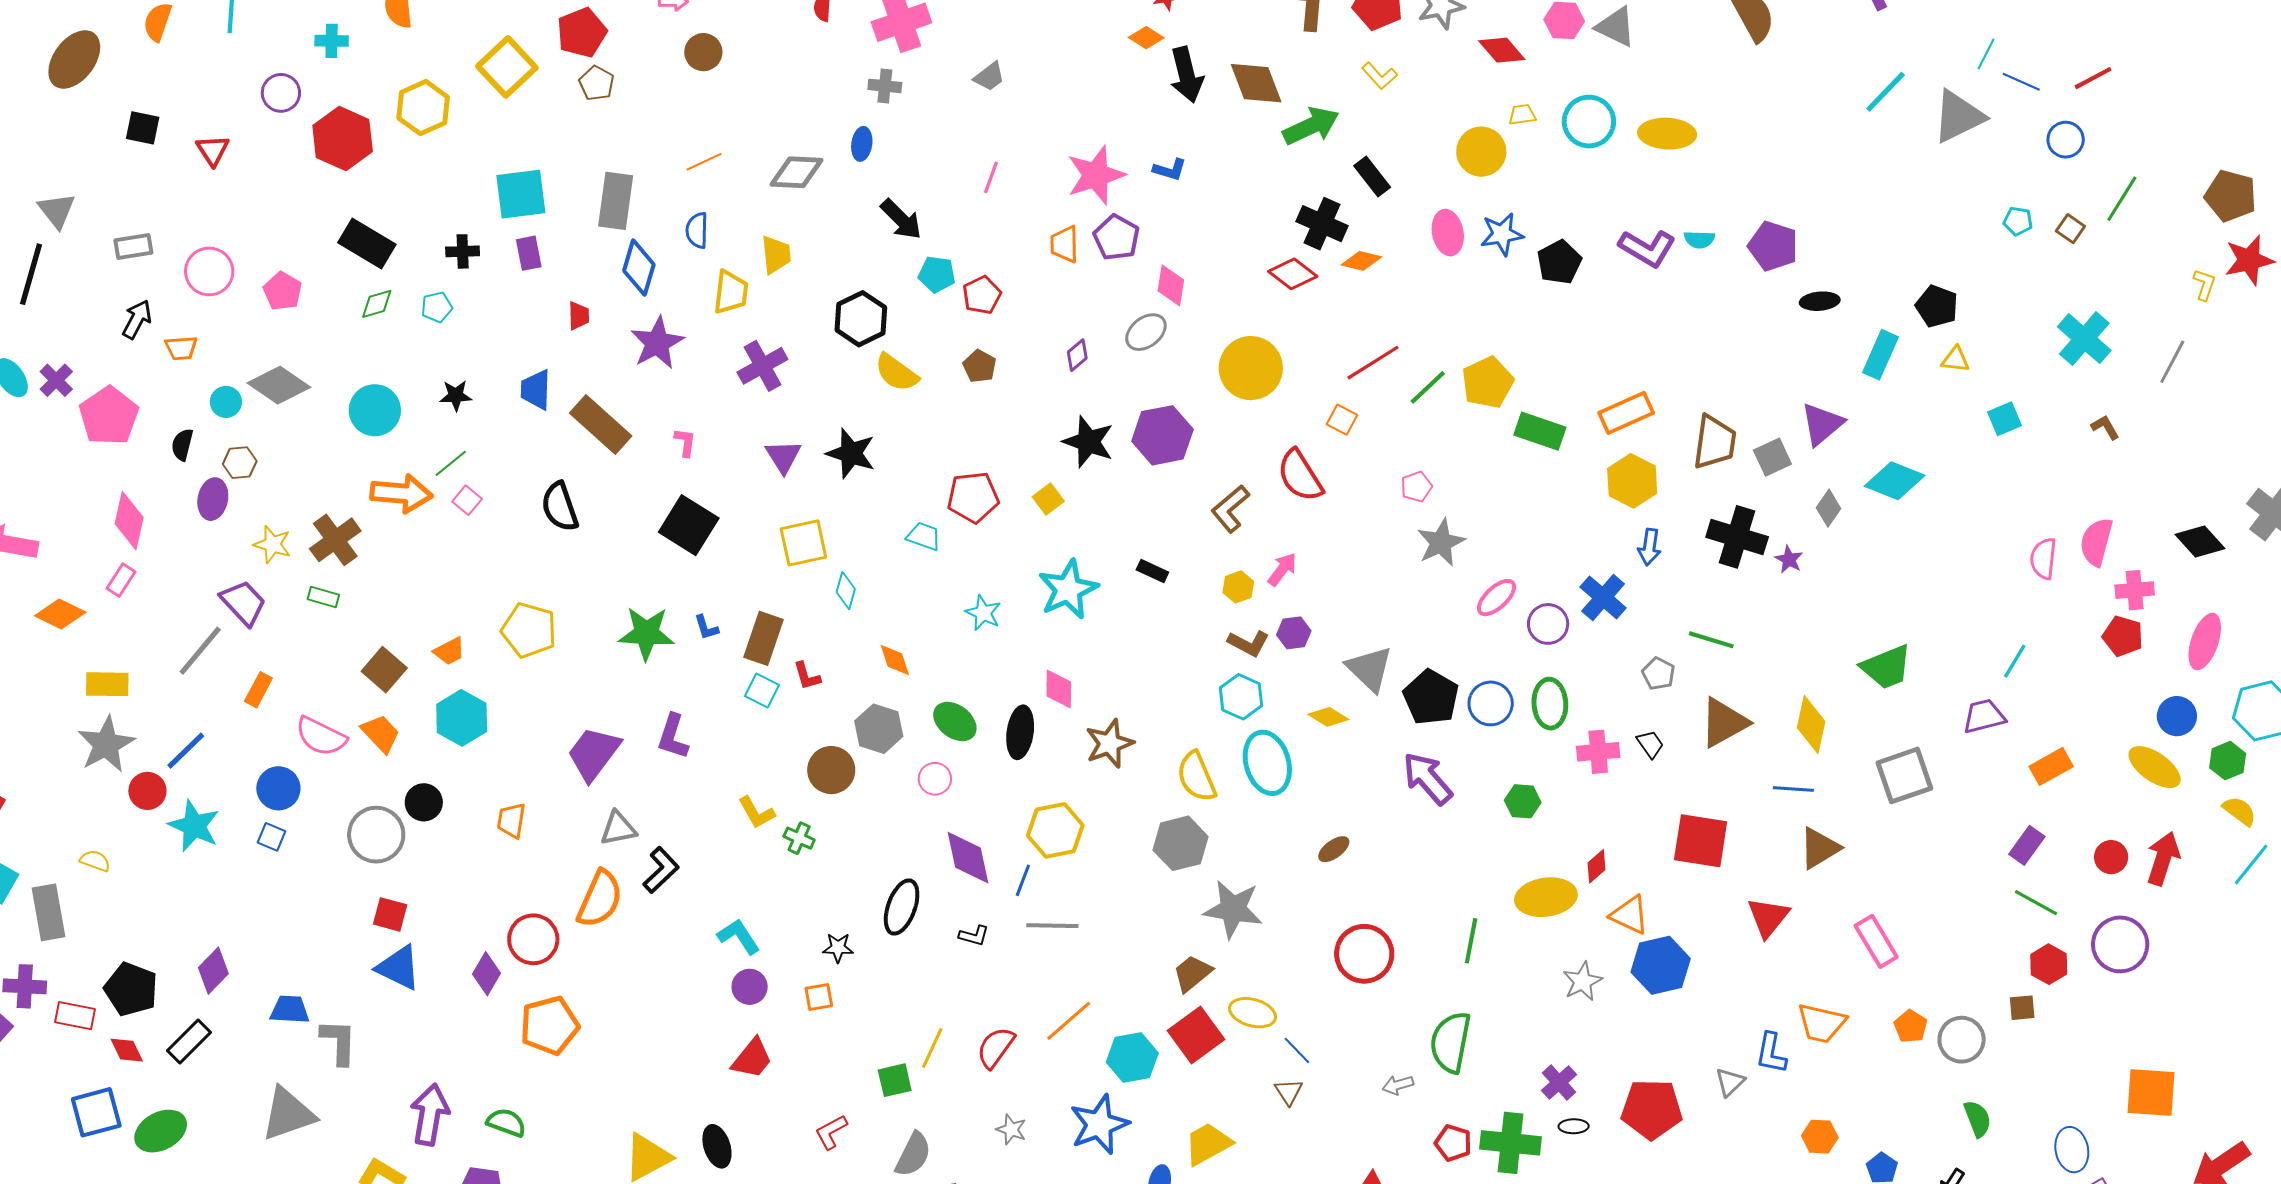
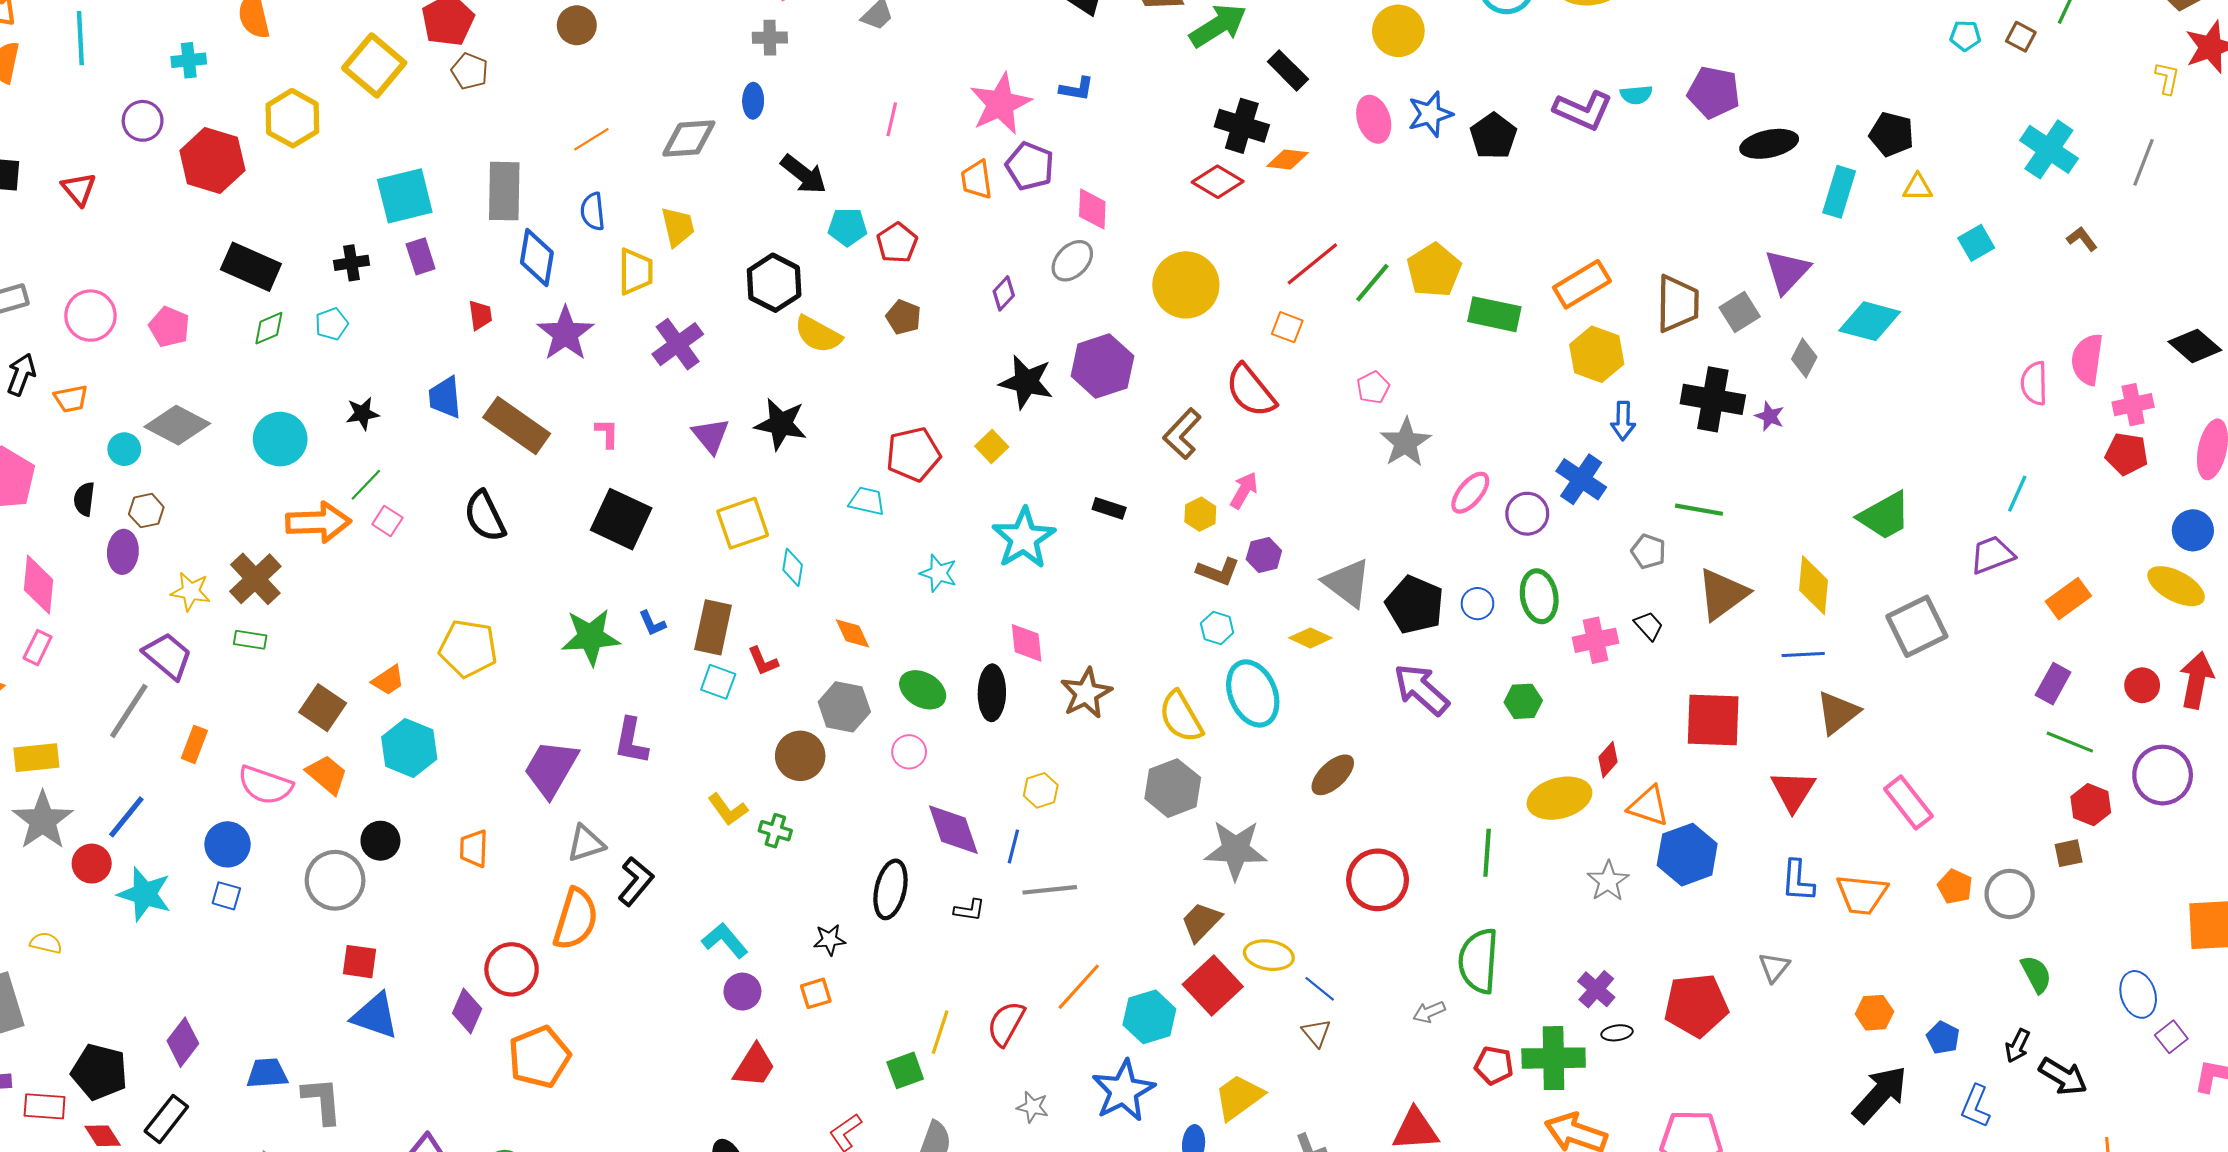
black ellipse: (1820, 301) -> (1769, 144), size x1.4
cyan hexagon: (1241, 697) -> (1217, 628), size x0.7
blue circle: (1491, 703) -> (1477, 604), size x0.7
yellow hexagon: (1055, 830) -> (1041, 790), size x0.6
brown ellipse: (1334, 849) -> (1333, 775), size x1.4
blue L-shape: (1771, 1053) -> (1798, 881), moved

